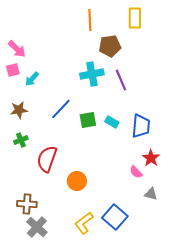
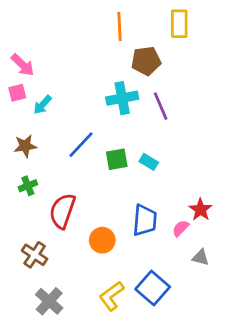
blue trapezoid: (141, 126) -> (145, 220), moved
pink semicircle: (136, 172) -> (181, 228), turned 88
brown cross: (27, 204) -> (35, 255), moved, turned 30

